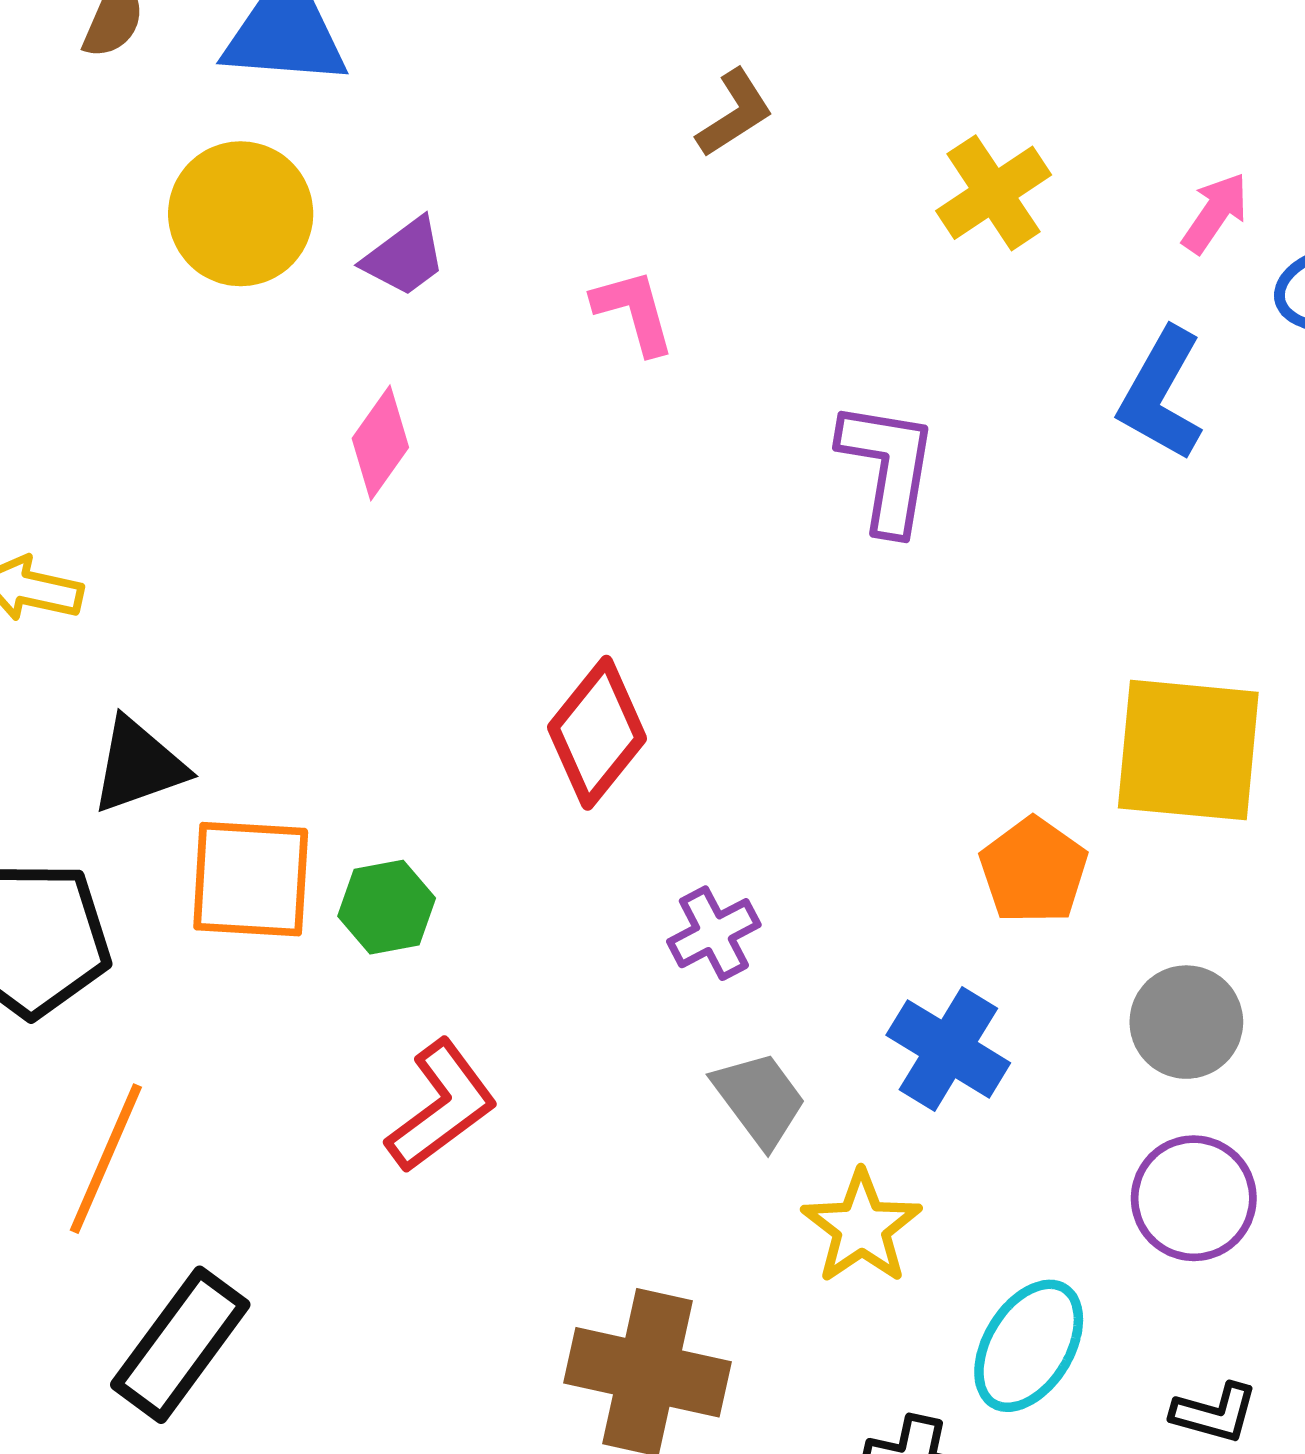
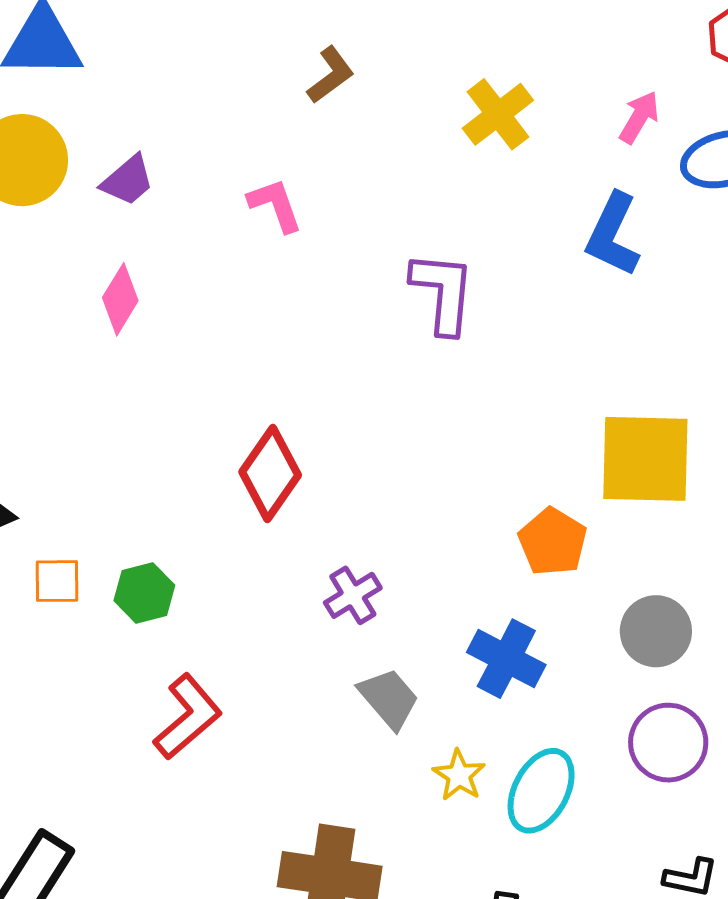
orange square: (251, 879) -> (57, 581), size x0.6
yellow star: (862, 1227) -> (459, 775), size x0.7
cyan ellipse: (1029, 1346) -> (541, 791), moved

